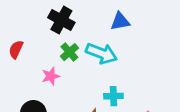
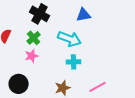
green cross: (69, 52) -> (34, 38), moved
cyan cross: (113, 96) -> (74, 62), moved

